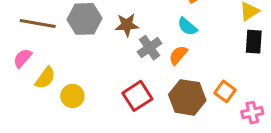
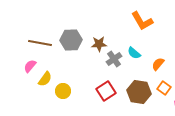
cyan semicircle: (187, 26) -> (134, 53), moved
orange semicircle: (178, 55) -> (158, 64), moved

